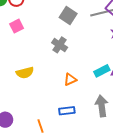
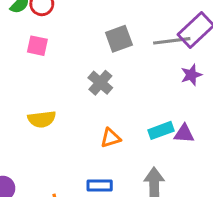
gray square: (68, 15) -> (119, 39), turned 30
pink square: (17, 26) -> (37, 46), turned 32

